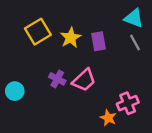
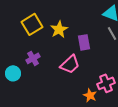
purple rectangle: (99, 41) -> (84, 42), moved
purple cross: (57, 79) -> (33, 58), moved, turned 32

